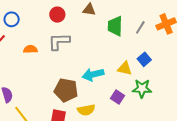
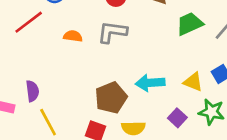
green trapezoid: (115, 26) -> (190, 24), turned 55
brown pentagon: (66, 90) -> (111, 98), turned 30

